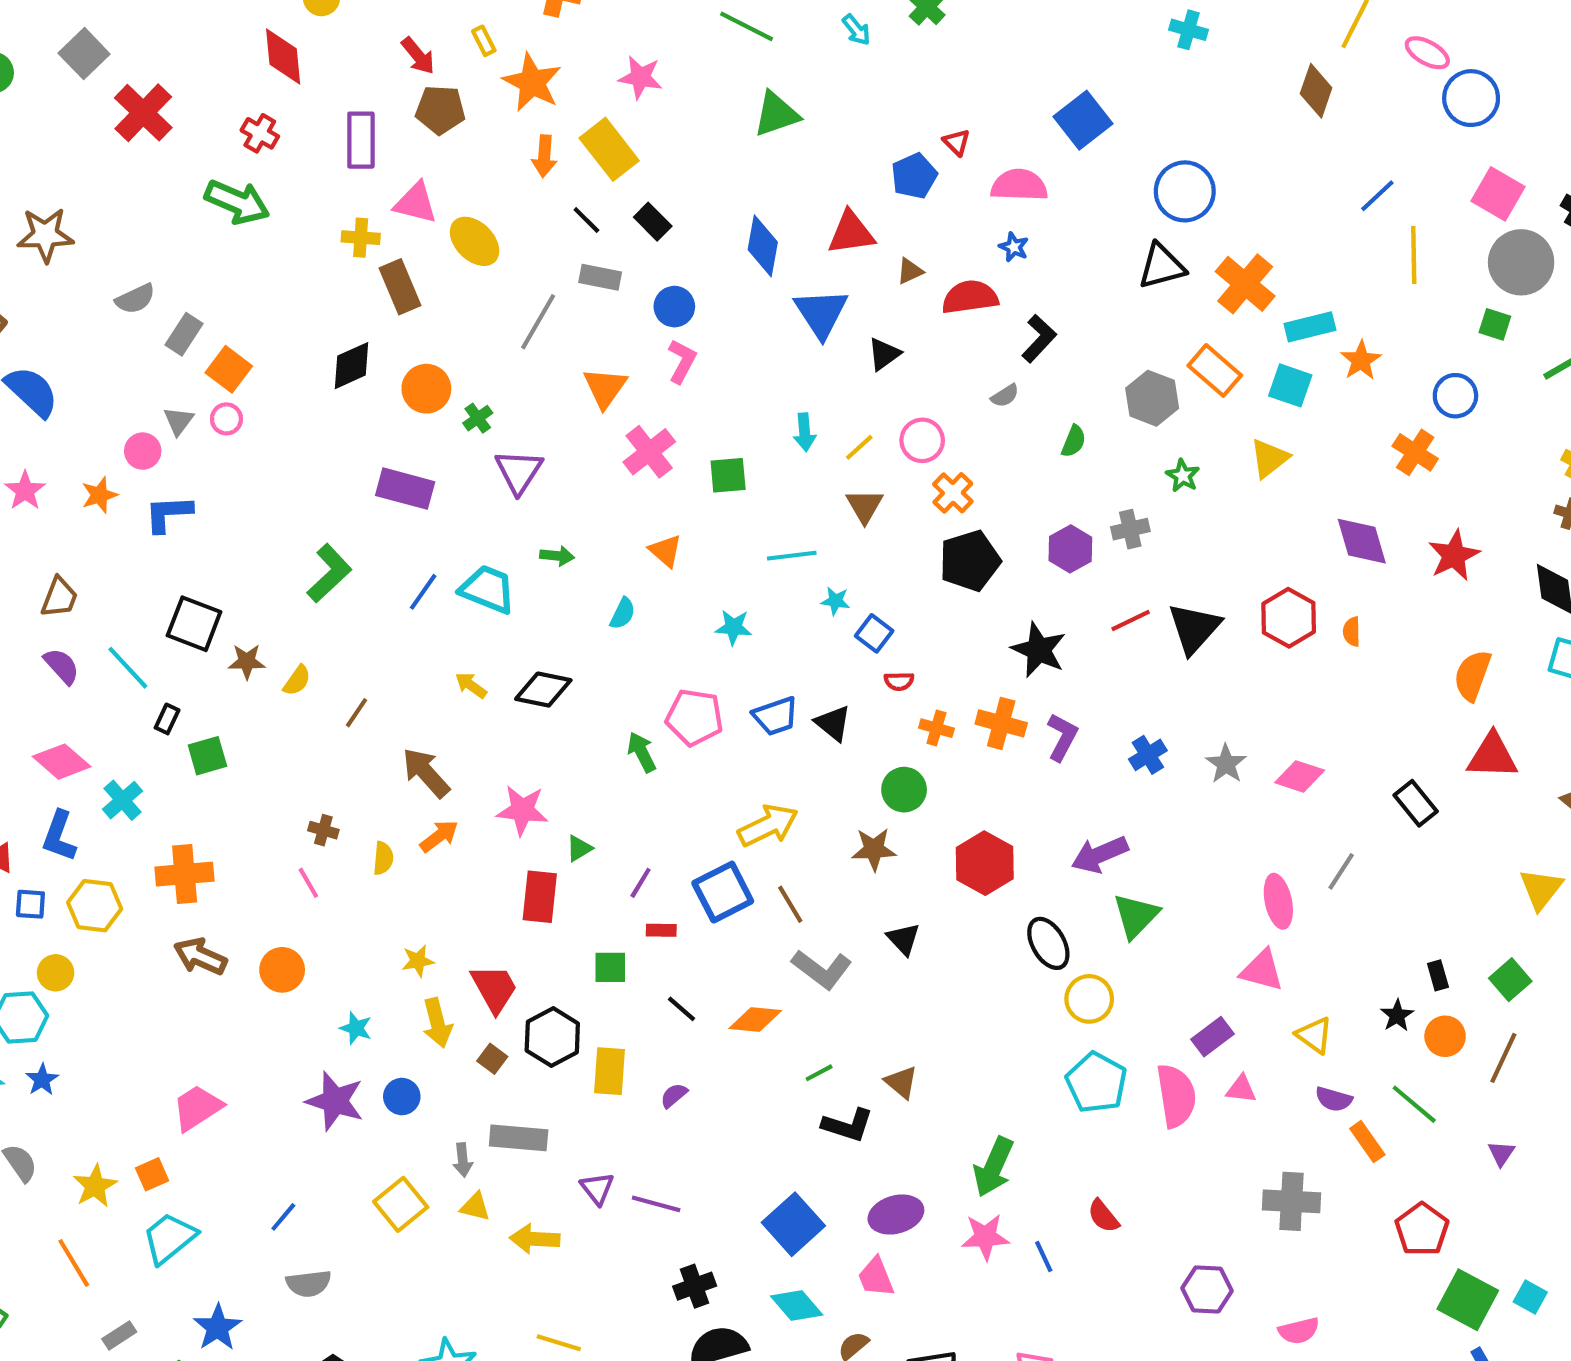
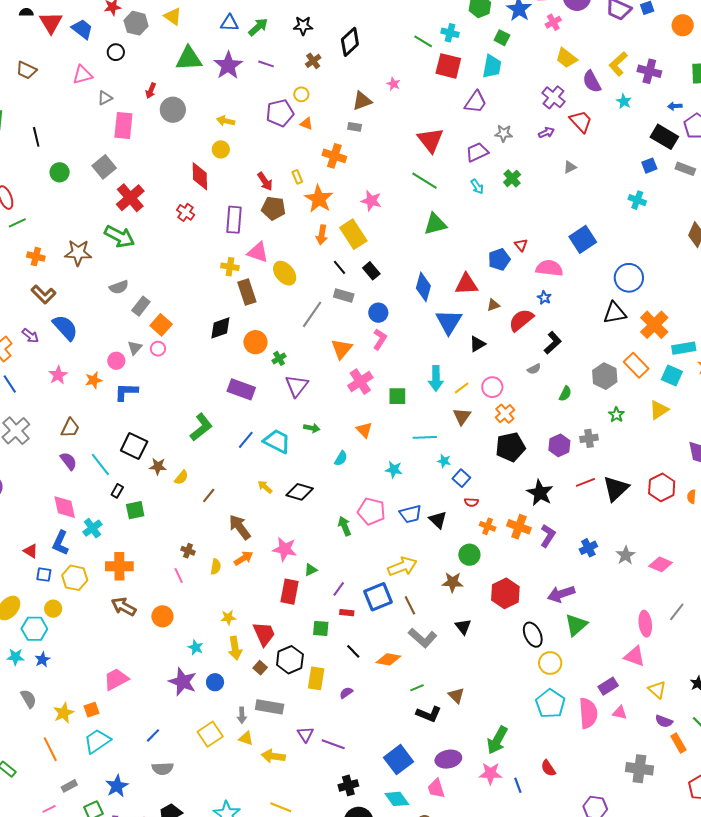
green arrow: (237, 202) -> (119, 236), moved
red semicircle: (970, 297) -> (521, 320), turned -36
cyan arrow: (805, 432) -> (436, 378), size x1.4
pink diamond: (62, 762) -> (65, 507), turned 32

